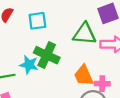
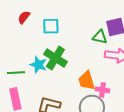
green triangle: (84, 34) -> (100, 37), moved, size x0.7

